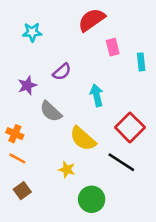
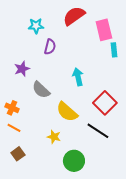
cyan star: (32, 32) -> (36, 26), moved
pink rectangle: (113, 47) -> (104, 30), moved, size x1.5
purple semicircle: (62, 72) -> (50, 47), moved, turned -35

